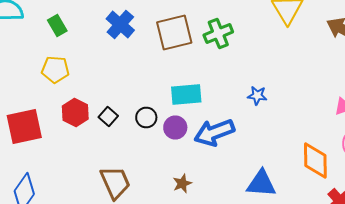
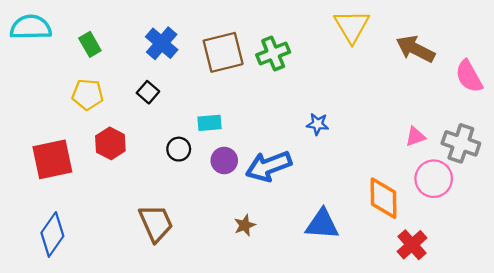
cyan rectangle: (186, 94) -> (209, 123), moved, size x0.7
black square: (108, 116) -> (148, 92), moved
black circle: (146, 118) -> (179, 149), moved
brown star: (182, 184) -> (245, 225), moved

